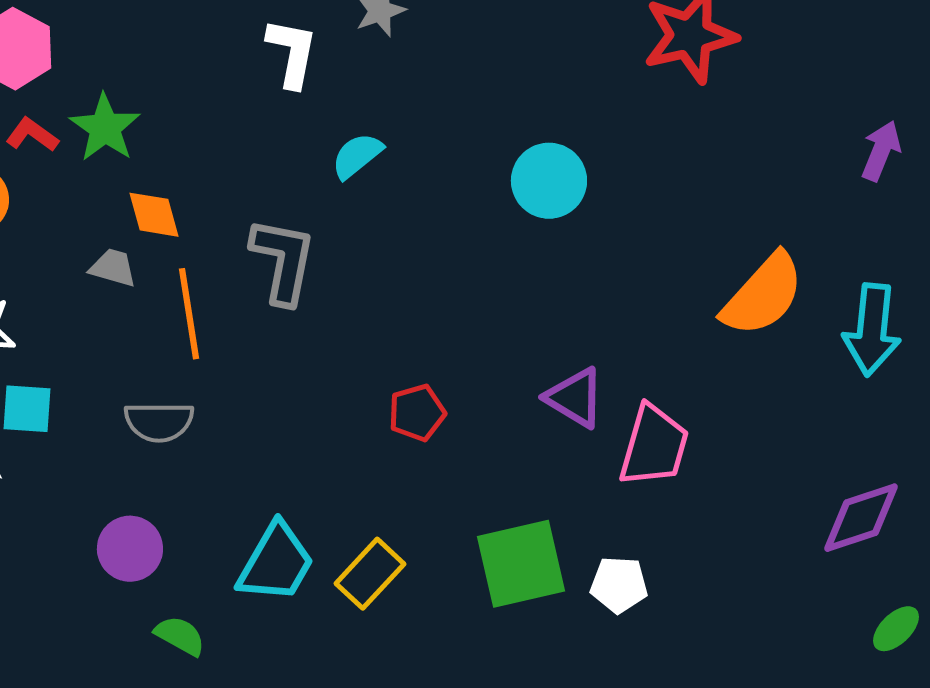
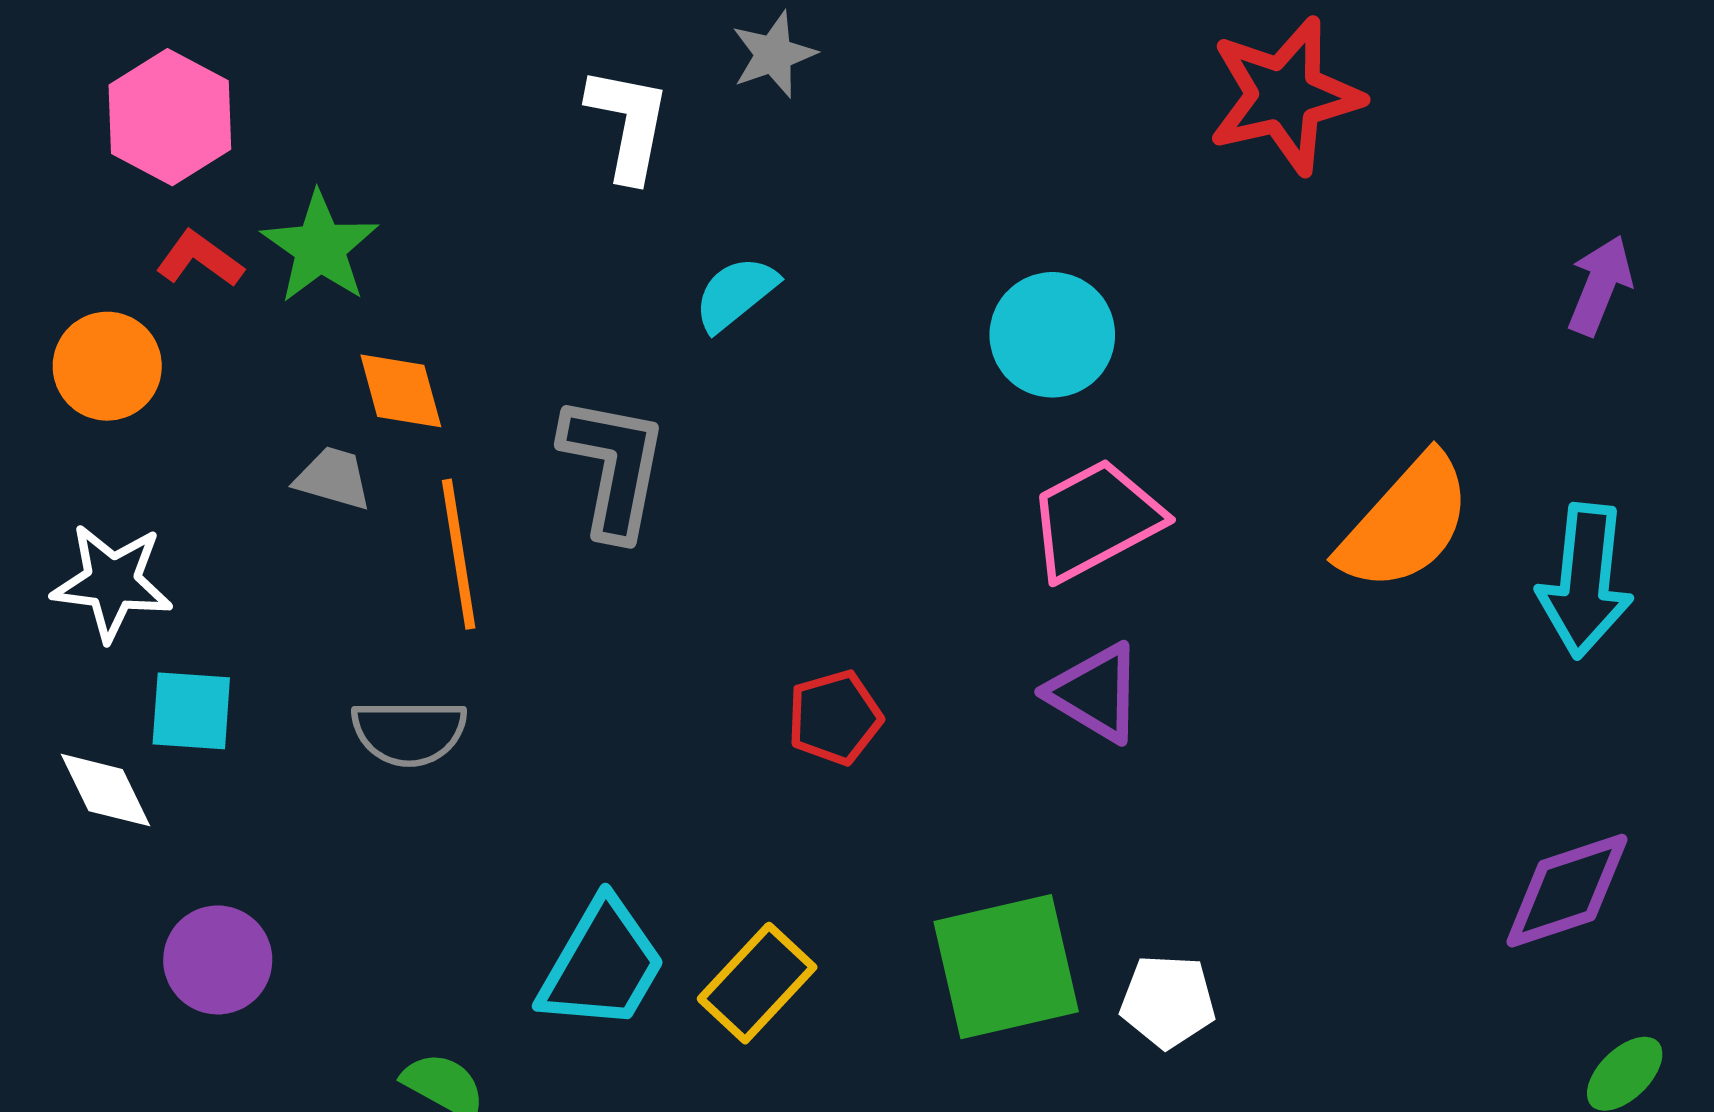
pink trapezoid: (654, 446) -> (1095, 520), moved, turned -134
purple circle: (130, 549) -> (218, 960), moved

